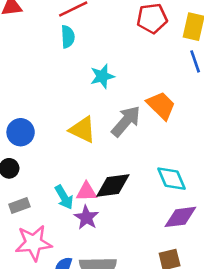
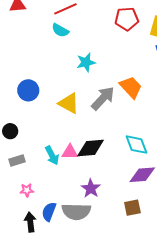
cyan semicircle: (68, 37) -> (60, 30), turned 120
blue circle: (21, 132) -> (28, 90), moved
purple star: (86, 218) -> (91, 188), moved
pink star: (34, 243) -> (27, 190), size x0.5

